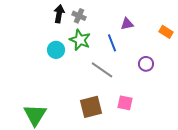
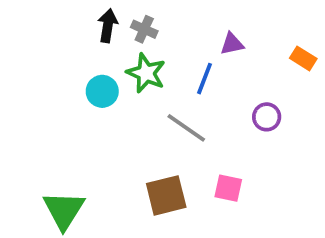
blue line: (112, 43) -> (205, 79), turned 42

